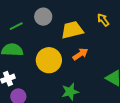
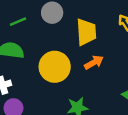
yellow trapezoid: (72, 30) -> (86, 32), turned 95

